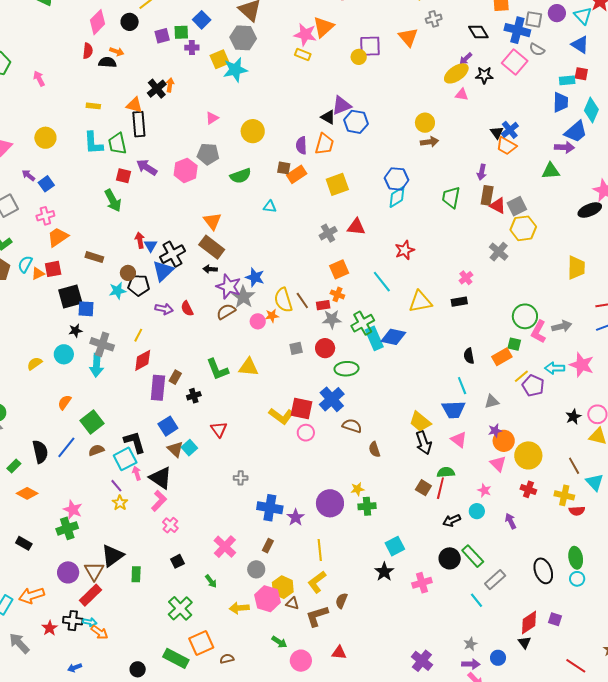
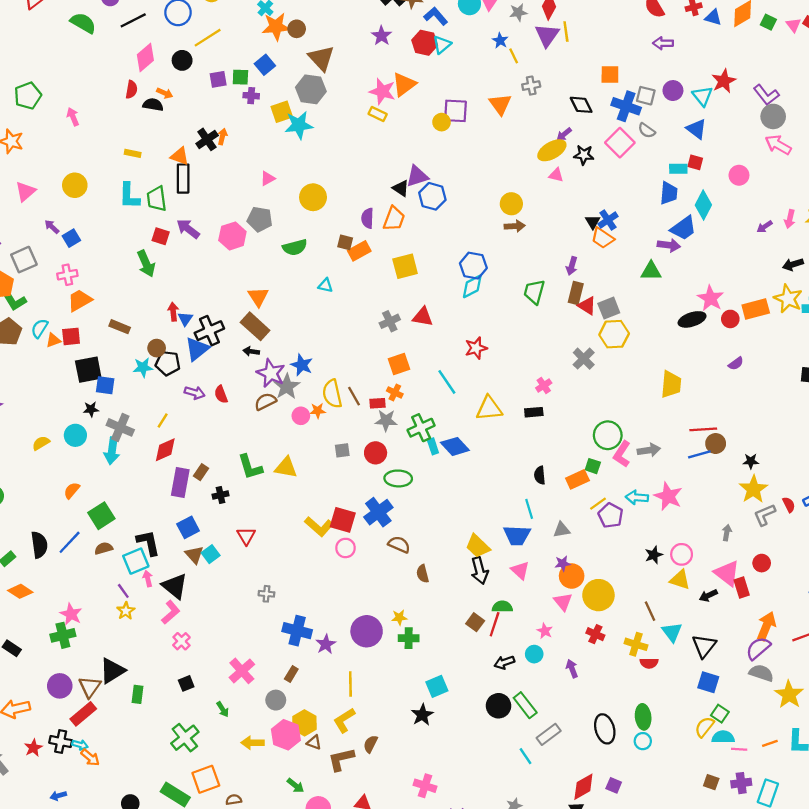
blue diamond: (393, 337) -> (455, 446), turned 30
cyan rectangle: (374, 338) -> (433, 446), size x0.6
pink cross: (422, 583) -> (425, 786), moved, turned 30

